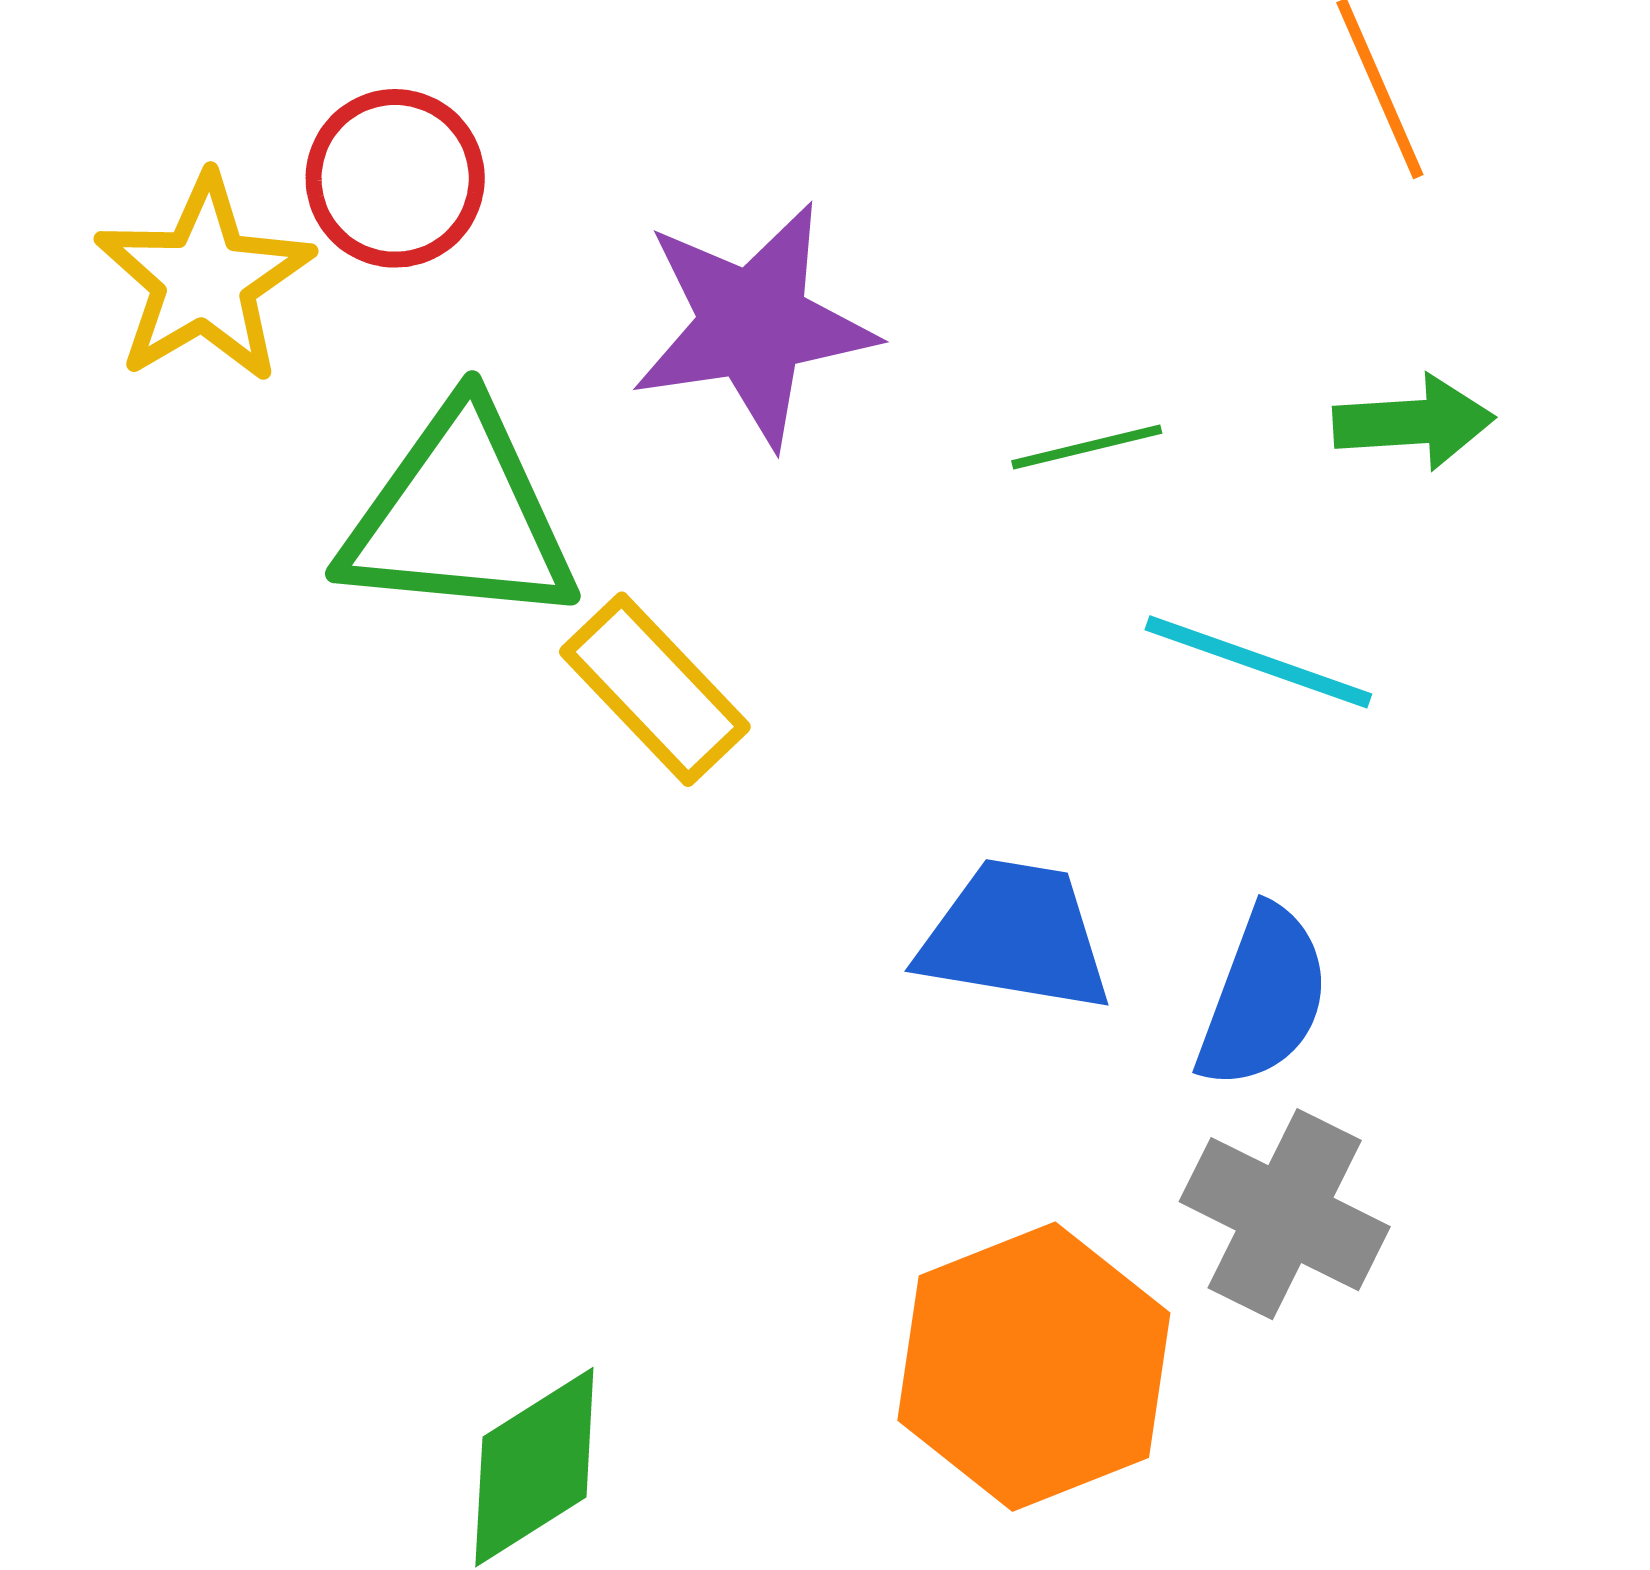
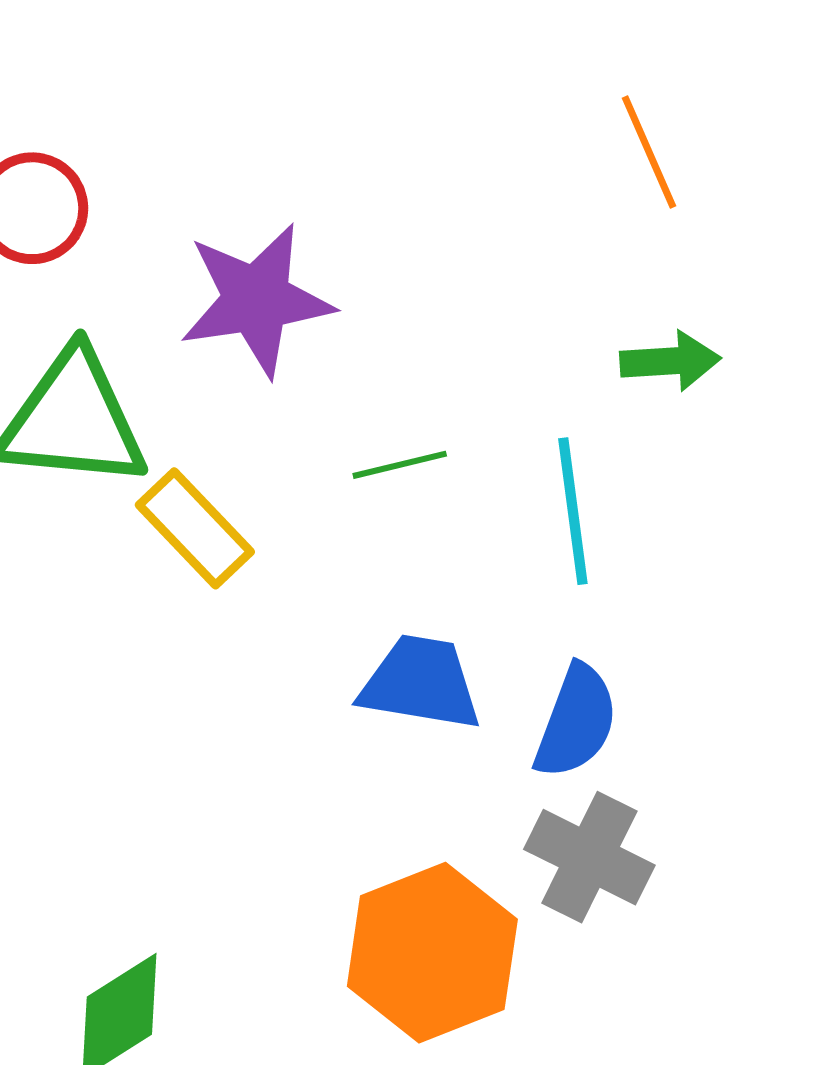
green line: (1087, 447) -> (400, 465), moved
cyan line: (1258, 662) -> (573, 511), turned 63

